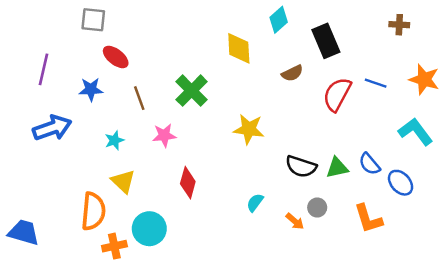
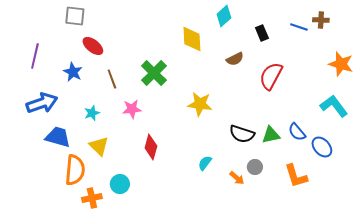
black rectangle: (326, 41) -> (262, 33), size x0.6
blue line: (376, 83) -> (299, 27), moved
blue star: (91, 89) -> (73, 72), turned 30
cyan circle: (149, 229) -> (120, 184), size x0.7
blue trapezoid: (24, 232) -> (58, 137), moved

